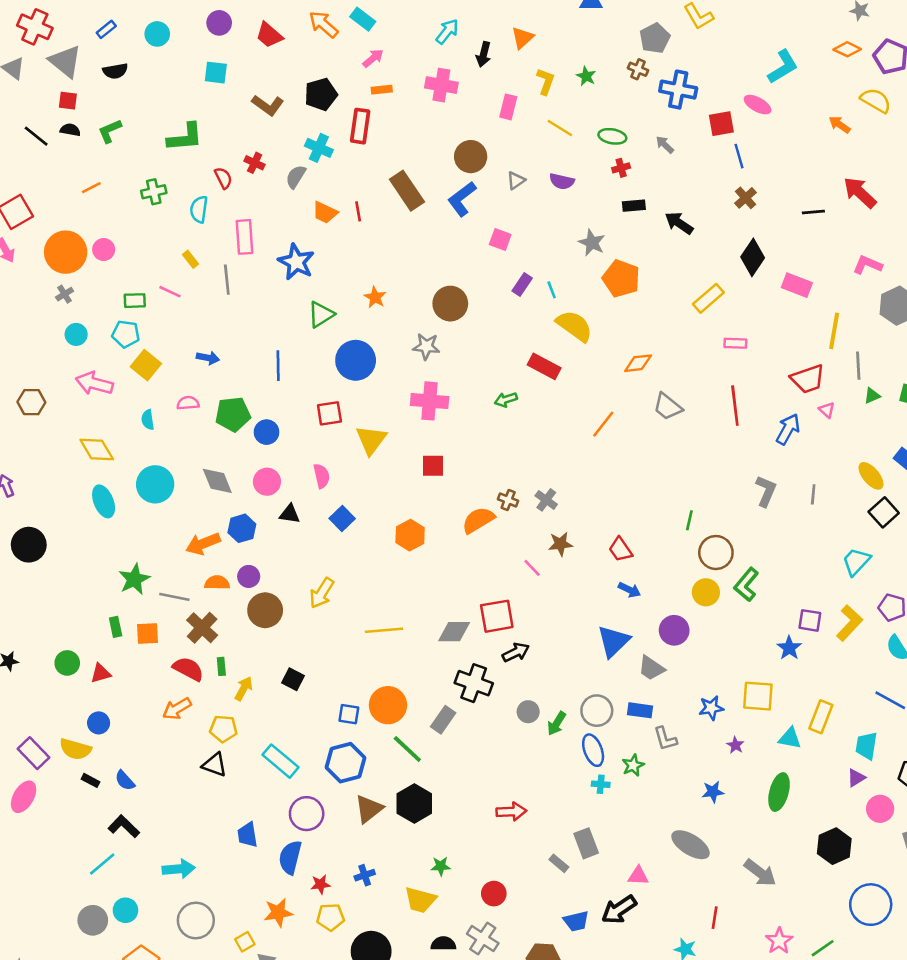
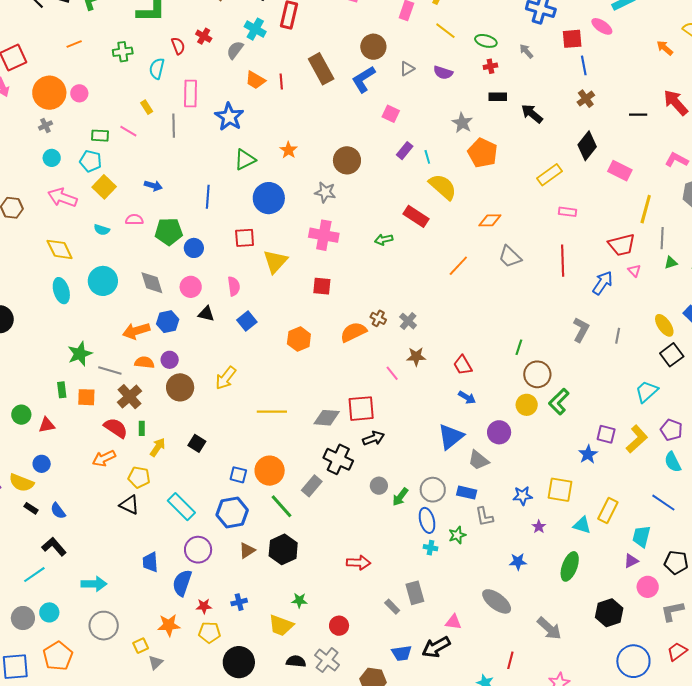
cyan semicircle: (148, 420) -> (102, 230), turned -70
brown triangle: (369, 809) -> (247, 550), size x0.7

